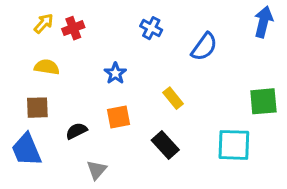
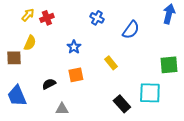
yellow semicircle: (47, 67) -> (30, 43), turned 105
brown square: (37, 108) -> (14, 58), moved
black rectangle: (165, 145) -> (122, 104), moved
gray triangle: (97, 170) -> (62, 109), turned 48

